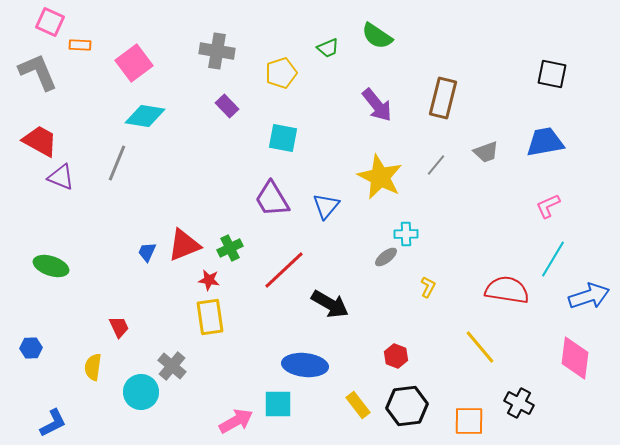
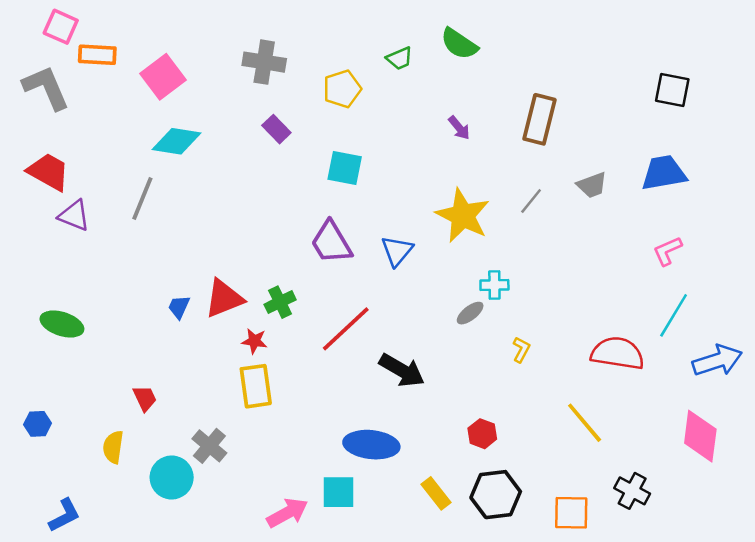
orange rectangle: (80, 45) -> (97, 55), size x1.4
purple arrow: (377, 105) -> (459, 128), size x0.6

